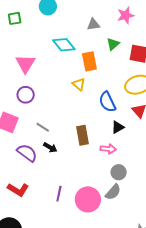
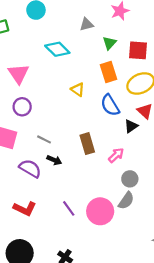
orange rectangle: (89, 61) -> (109, 72), moved
black triangle: (118, 127) -> (131, 126), moved
pink arrow: (108, 149) -> (116, 155), turned -42
purple line: (59, 194) -> (69, 208), turned -42

